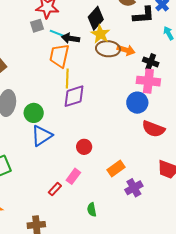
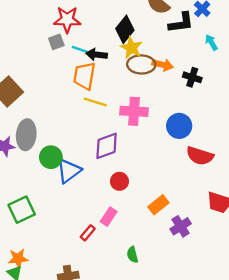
yellow line: (67, 78) -> (95, 102), turned -72
pink cross: (148, 81) -> (134, 111), moved
purple diamond: (74, 96) -> (107, 146), moved
green circle: (34, 113) -> (51, 157), moved

